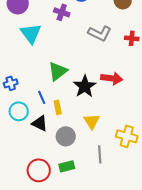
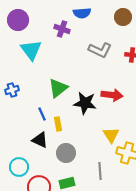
blue cross: (11, 83) -> (12, 90), moved
black star: (85, 86) -> (85, 103), turned -30
cyan circle: (19, 111) -> (19, 167), moved
yellow triangle: (92, 121) -> (111, 135), moved

